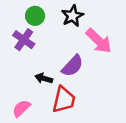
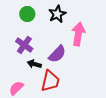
purple cross: (24, 40) -> (24, 45), moved
pink arrow: (99, 41) -> (78, 34), turned -125

